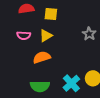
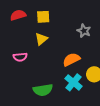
pink semicircle: (24, 36) -> (20, 57), moved
orange semicircle: (42, 57) -> (71, 59), moved

